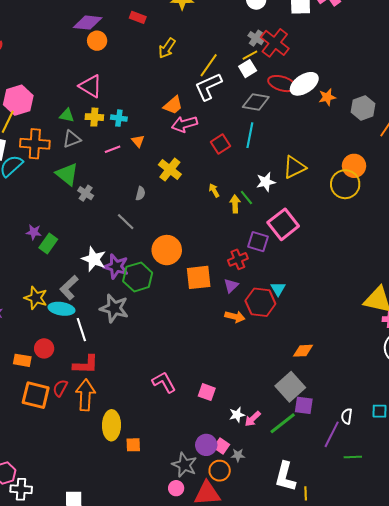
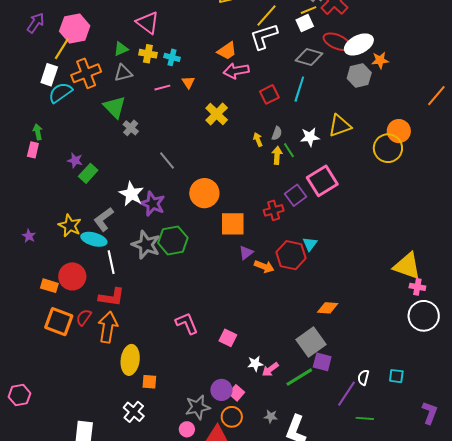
gray hexagon: (363, 108) -> (359, 75), moved
green triangle: (67, 115) -> (121, 49), turned -42
orange cross: (35, 144) -> (86, 73), turned -32
gray semicircle: (140, 193) -> (277, 133), moved
purple square: (258, 242) -> (295, 195), turned 30
green hexagon: (138, 277) -> (173, 240), moved
purple triangle: (231, 286) -> (246, 253), moved
red circle: (44, 348) -> (72, 276), size x1.4
gray star: (238, 455) -> (271, 416), moved
gray star: (184, 465) -> (198, 407), turned 30
white cross: (21, 489) -> (134, 412), moved, turned 30

